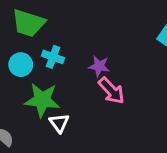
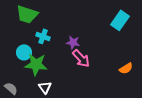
cyan circle: (21, 65) -> (24, 52), moved
white triangle: (59, 123) -> (45, 87), moved

